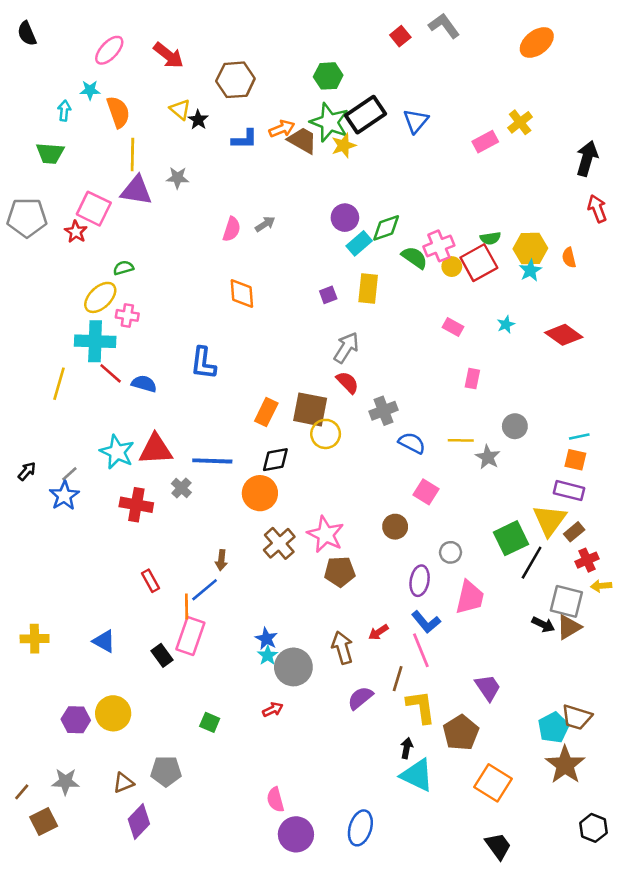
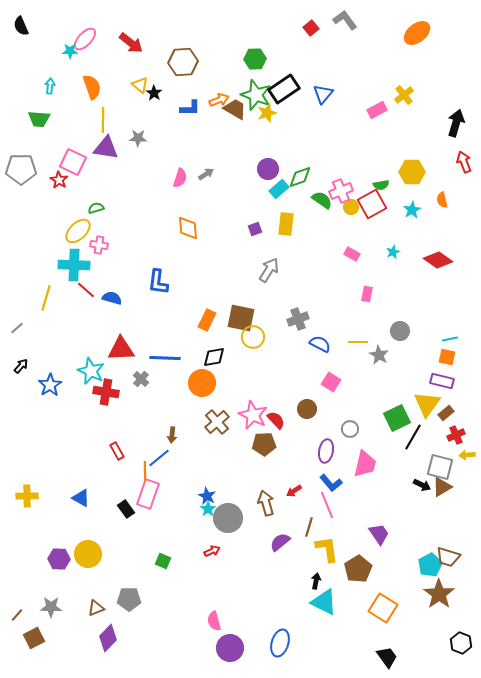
cyan star: (90, 90) -> (70, 51), moved
yellow hexagon: (530, 249) -> (412, 172), moved
red semicircle: (347, 382) -> (276, 420), moved
cyan star: (117, 452) -> (91, 371), moved
gray line: (69, 474) -> (17, 328), moved

